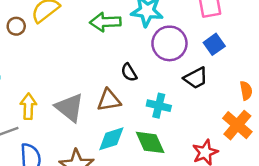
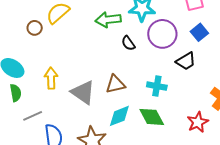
black semicircle: (129, 72) -> (128, 43), moved
yellow arrow: (28, 106) -> (51, 78), moved

